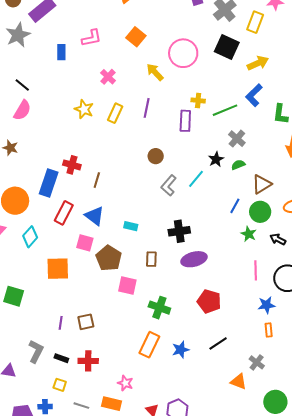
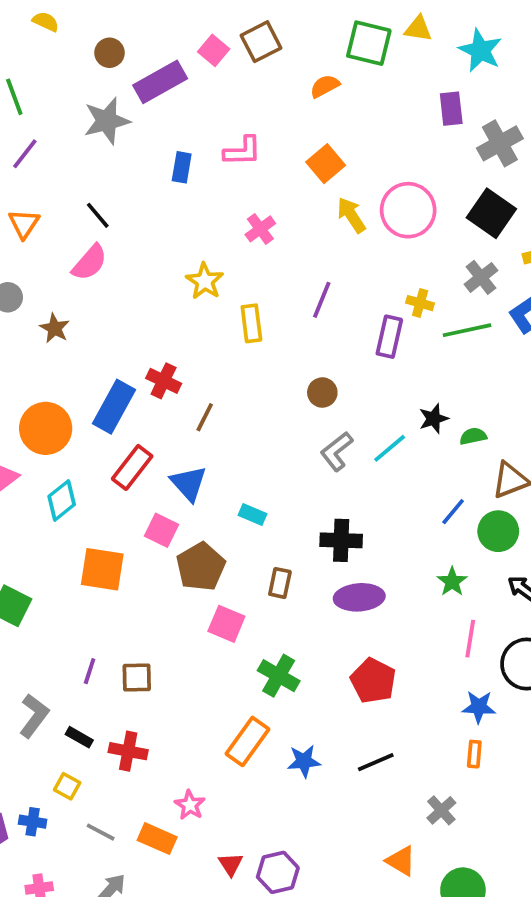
yellow arrow: (155, 72) -> (351, 215), moved
yellow rectangle: (115, 113) -> (251, 323), moved, turned -42
gray cross: (237, 139) -> (481, 277), moved
green star: (249, 234) -> (452, 582), moved
orange triangle: (239, 382) -> (401, 861), moved

